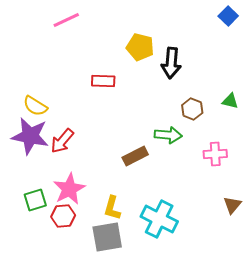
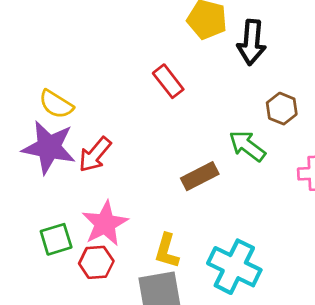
red rectangle: (103, 81) -> (168, 81), moved, turned 50
green arrow: (168, 135) -> (247, 146), turned -148

